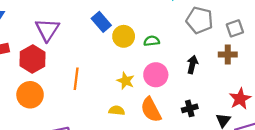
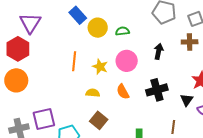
orange line: (76, 79) -> (74, 61), moved
black cross: (190, 108) -> (157, 90), size x1.5
orange semicircle: (151, 110) -> (123, 92), size x0.7

